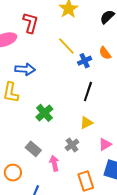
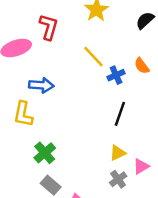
green cross: (44, 113) -> (45, 153), moved
pink triangle: (105, 144) -> (141, 166), moved
gray cross: (72, 145) -> (118, 179), moved

